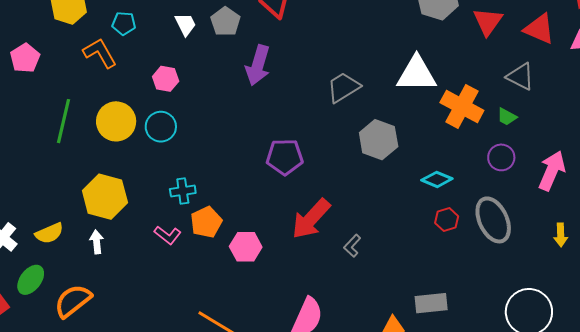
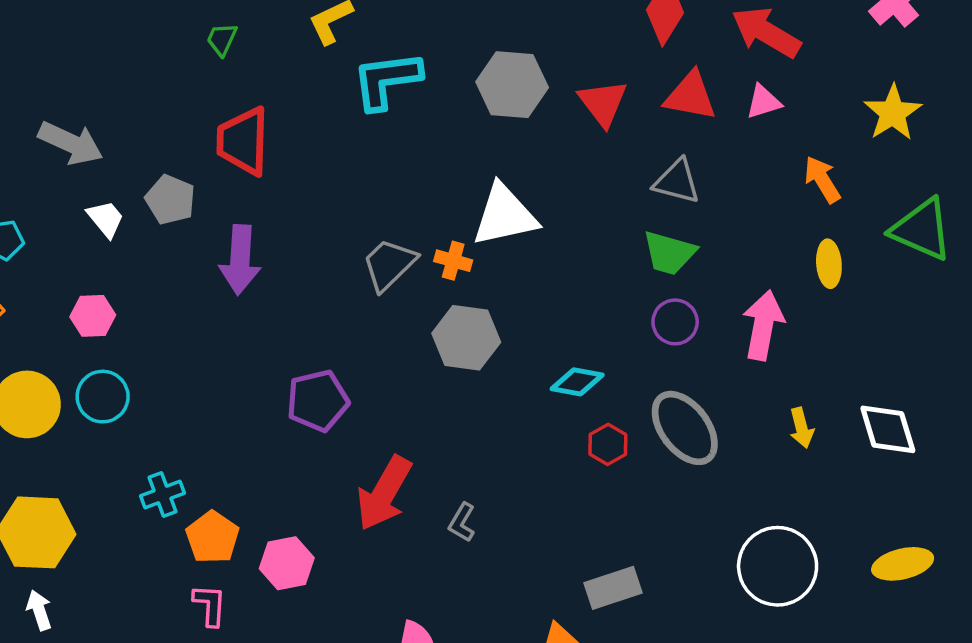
orange cross: (462, 107) -> (453, 261), moved, size x0.5
green trapezoid: (507, 117) -> (669, 253), size x1.6
pink L-shape: (168, 235) -> (210, 605), moved, turned -112

